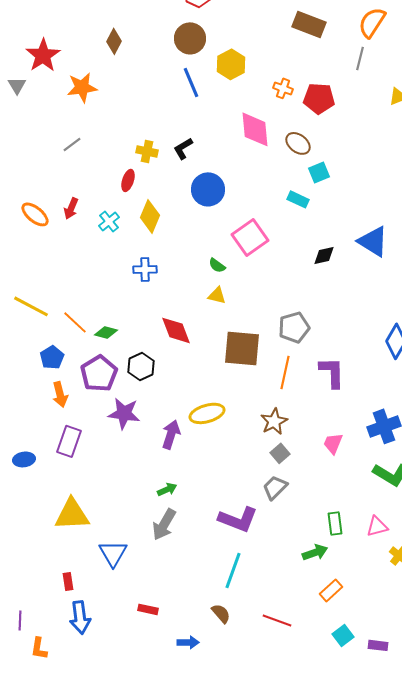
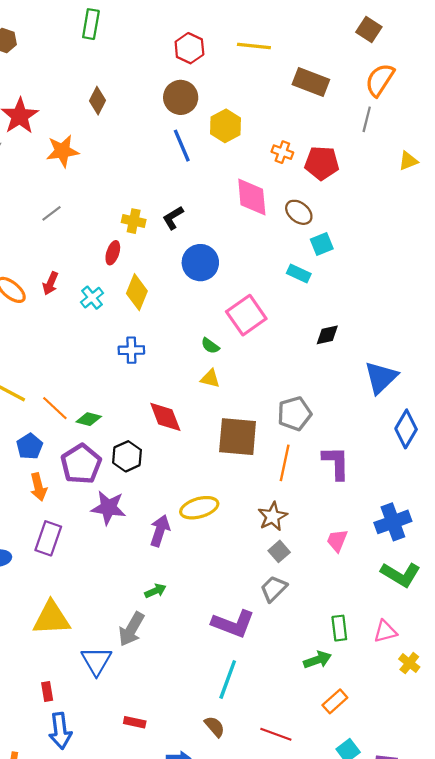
blue triangle: (373, 241) -> (381, 377), moved, turned 44
gray arrow: (164, 524) -> (131, 629), moved

